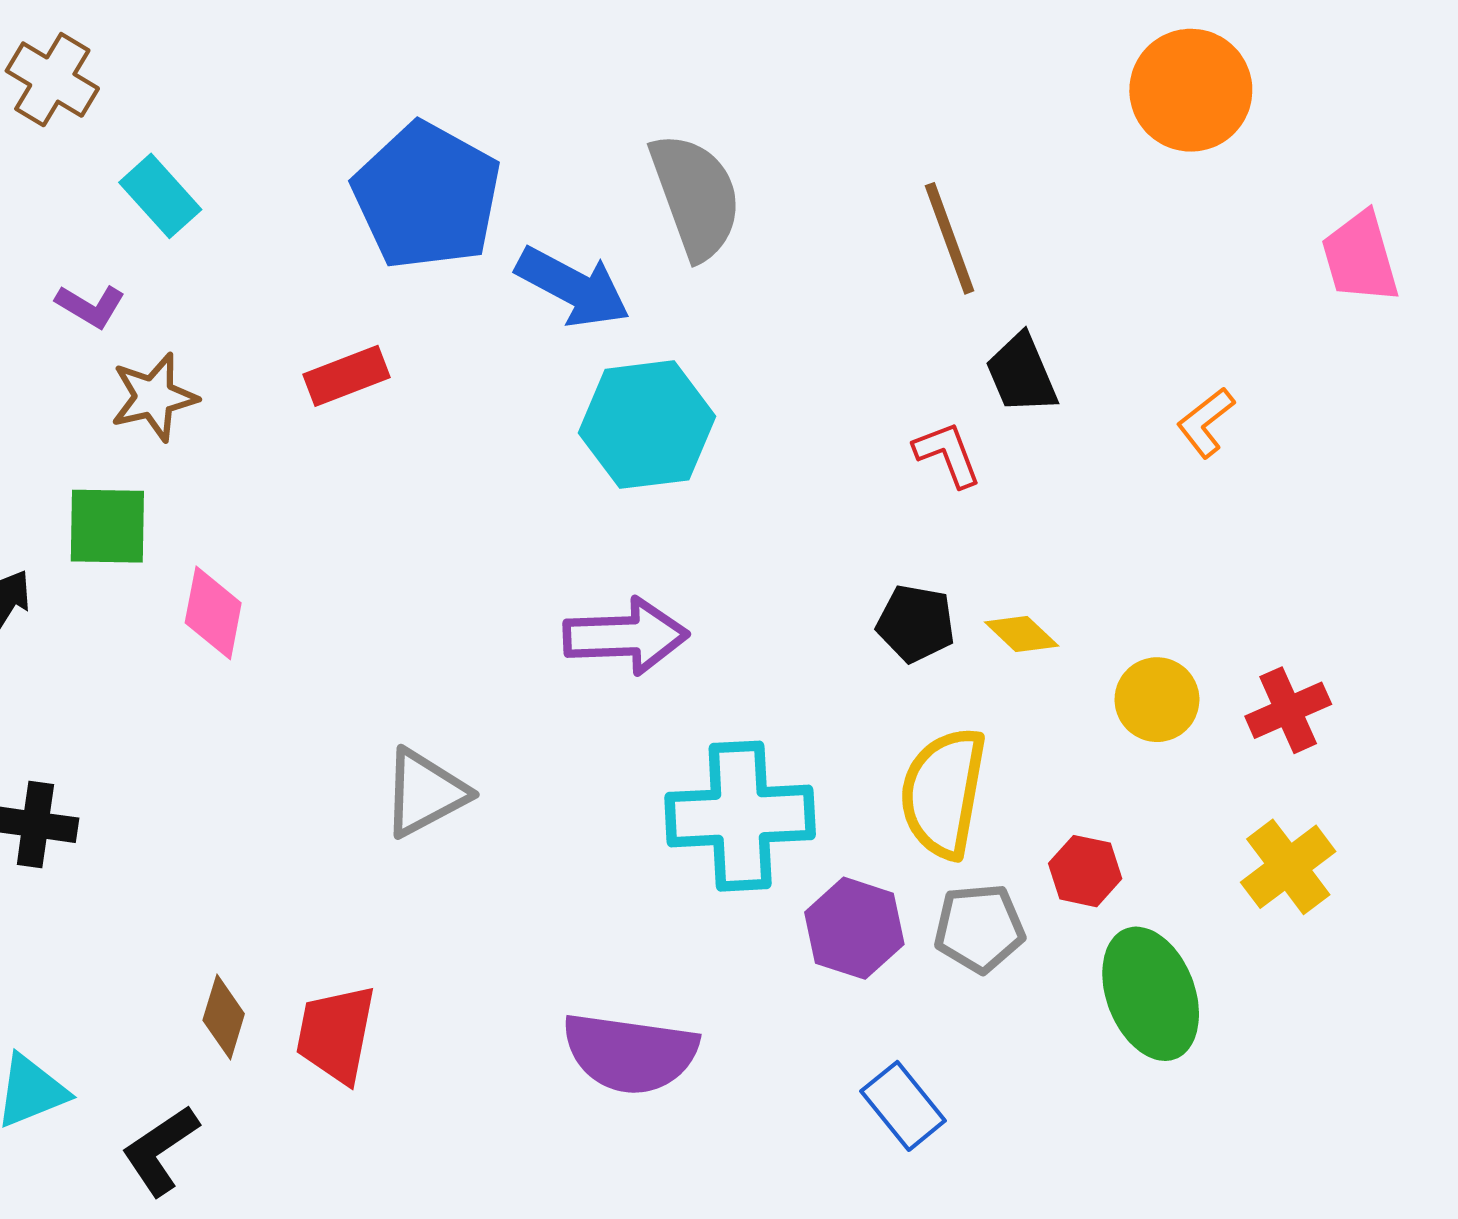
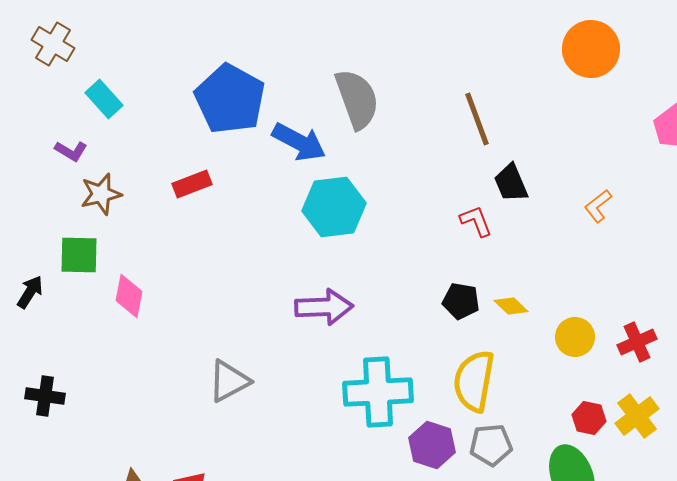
red hexagon: (1085, 871) -> (589, 418), moved

